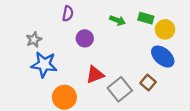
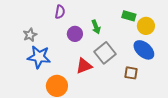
green arrow: (118, 20) -> (96, 27), moved, turned 48
brown square: (148, 83) -> (131, 73), turned -32
gray square: (120, 89) -> (105, 53), moved

